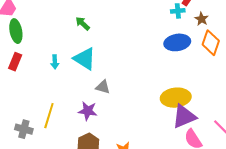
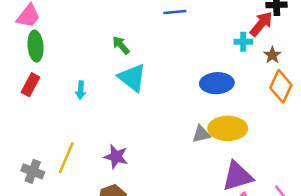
blue ellipse: (177, 42) -> (217, 83), moved
cyan triangle: (85, 59) -> (132, 78), moved
gray triangle: (103, 87) -> (201, 134), moved, turned -35
yellow ellipse: (176, 98) -> (228, 128), moved

